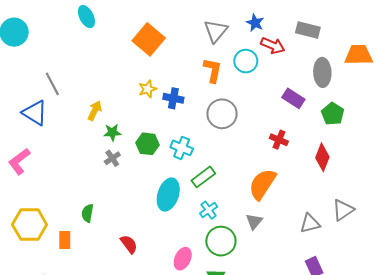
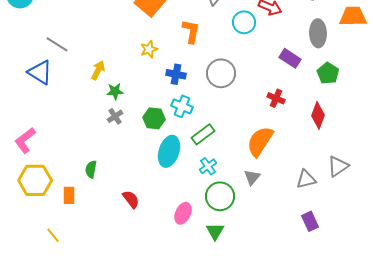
orange L-shape: (213, 70) -> (191, 31), moved
gray line: (52, 84) -> (57, 44), turned -30
blue cross: (173, 98) -> (176, 74), moved
green hexagon: (148, 144) -> (154, 118), moved
pink L-shape: (19, 161) -> (25, 140), moved

